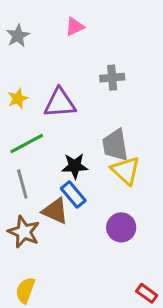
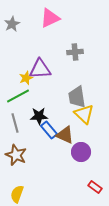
pink triangle: (75, 27) -> (50, 18), size x1.5
yellow star: (18, 99) -> (26, 78), moved
black star: (75, 166) -> (39, 116), moved
brown triangle: (55, 211) -> (65, 135), moved
red rectangle: (147, 293) -> (95, 187), moved

